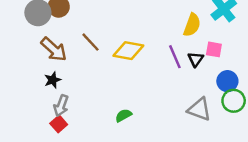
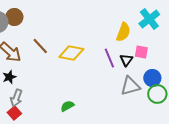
gray triangle: (199, 109) -> (130, 86), moved, turned -35

